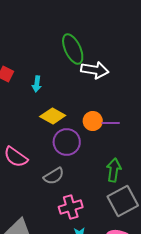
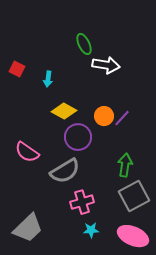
green ellipse: (73, 49) -> (84, 44), size x0.7
purple line: (111, 123) -> (122, 118), turned -48
gray semicircle: (54, 176) -> (65, 171), size x1.4

